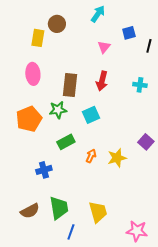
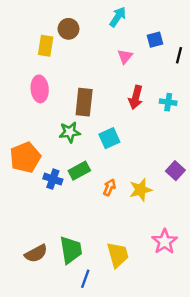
red arrow: (102, 81) -> (136, 97), moved
orange pentagon: (29, 119) -> (25, 157), moved
blue cross: (44, 170) -> (53, 179), moved, turned 35
pink star: (137, 231) -> (165, 241), moved, turned 30

